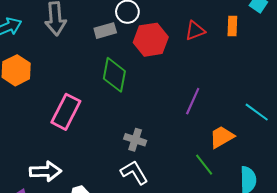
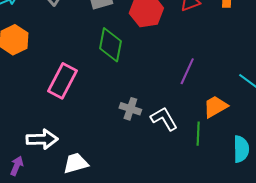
green line: (204, 165) -> (198, 134), turned 40
white L-shape: (134, 172) -> (164, 119), moved

